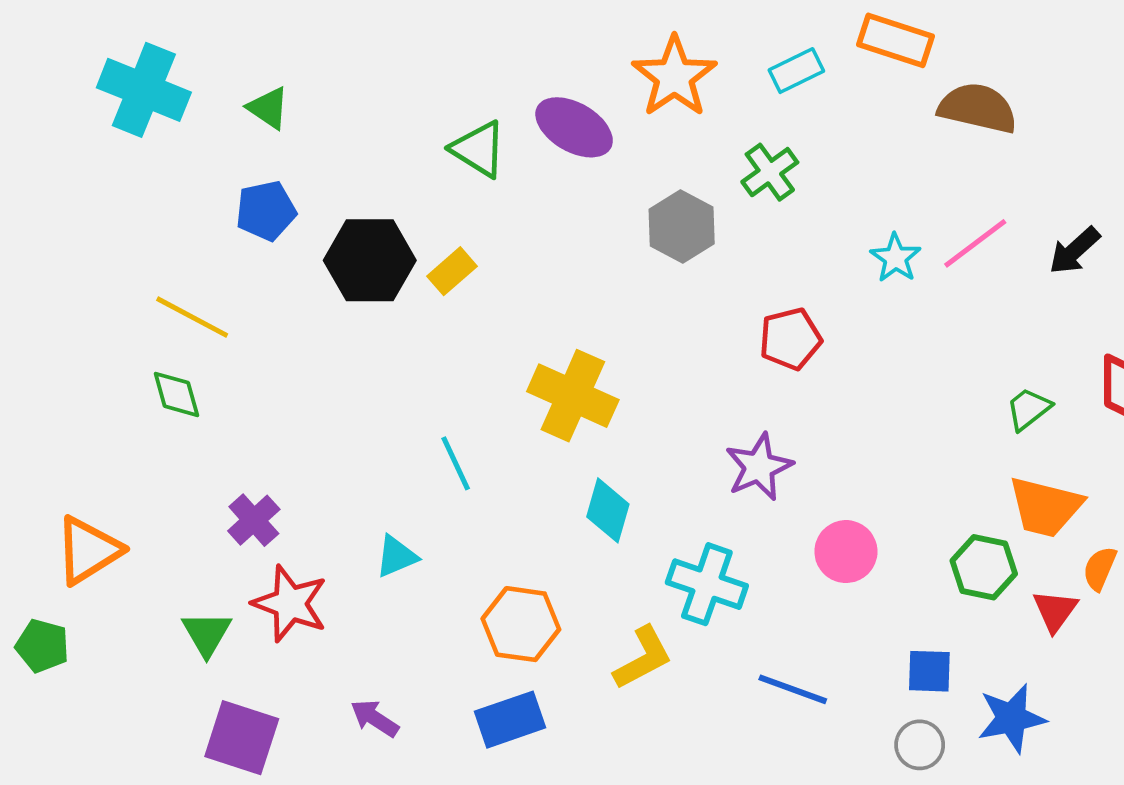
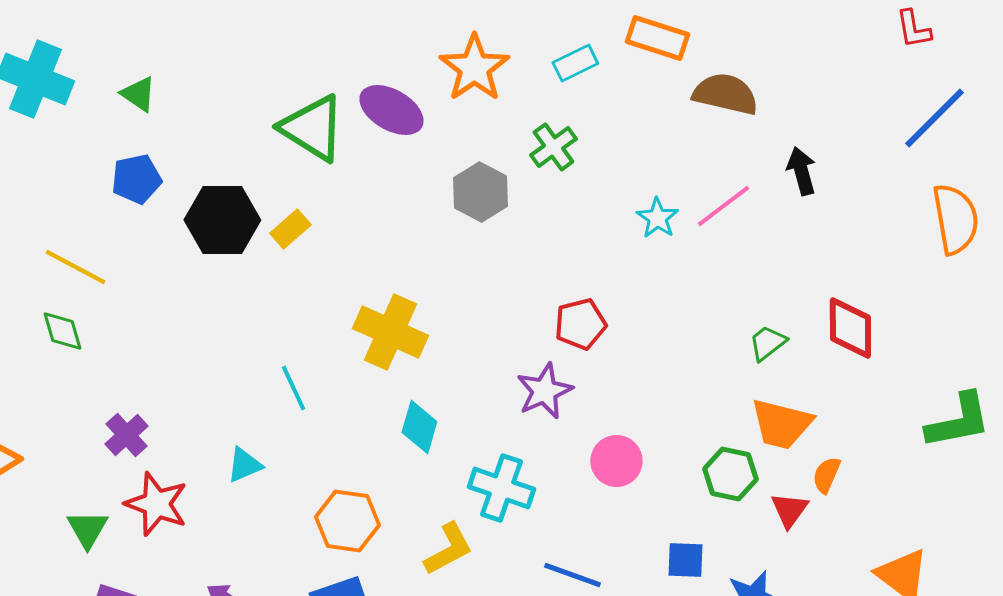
green triangle: (479, 149) -> (312, 128), size x1.4
black arrow: (1074, 251) -> (801, 171), moved, turned 117
red pentagon: (790, 339) -> (580, 324), moved

